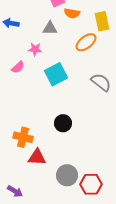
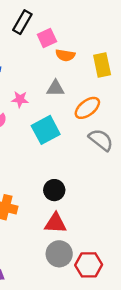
gray triangle: (50, 28) -> (55, 88), moved
orange ellipse: (86, 42) -> (87, 108), moved
red triangle: (37, 157) -> (55, 223), moved

